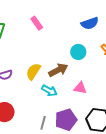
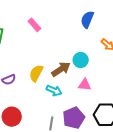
blue semicircle: (90, 23) -> (87, 19), turned 138
cyan circle: (78, 52) -> (81, 60), moved

